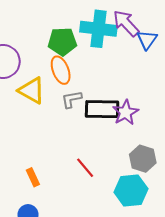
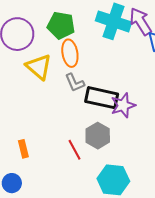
green pentagon: (62, 42) -> (61, 25), moved
gray L-shape: (71, 99) -> (75, 83), turned -115
gray hexagon: (143, 159) -> (98, 136), moved

